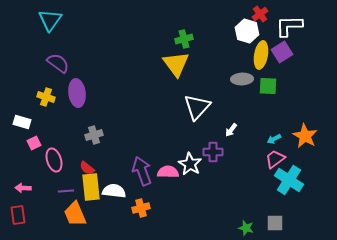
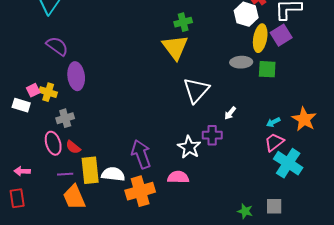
yellow cross: (46, 97) -> (48, 92), moved
gray cross: (94, 135) -> (65, 118), moved
pink square: (34, 143) -> (33, 90), moved
red semicircle: (87, 168) -> (73, 147), moved
pink semicircle: (168, 172) -> (178, 177), moved
orange cross: (141, 208) -> (140, 191), size x1.6

